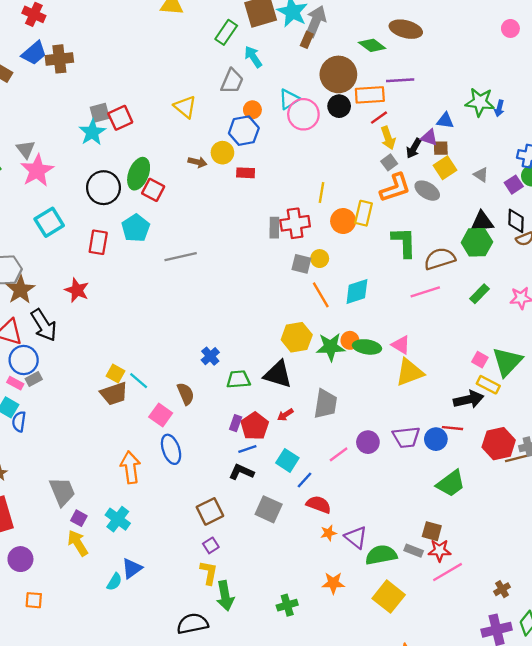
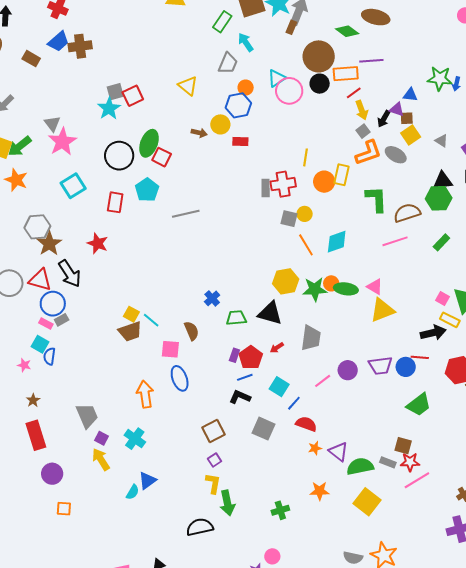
pink square: (161, 415) -> (170, 349), turned -30

